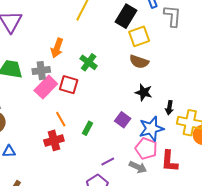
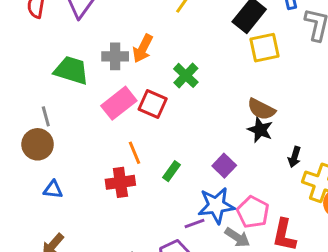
brown semicircle: (139, 62) -> (261, 109), moved
gray cross: (41, 71) -> (115, 56), moved
blue star: (151, 129) -> (216, 205), moved

